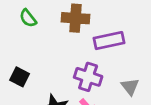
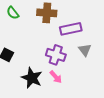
gray triangle: (130, 87) -> (85, 50), moved

